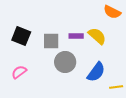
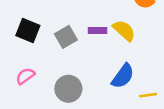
gray square: (51, 41) -> (66, 37), turned -30
gray circle: (65, 62) -> (68, 89), moved

